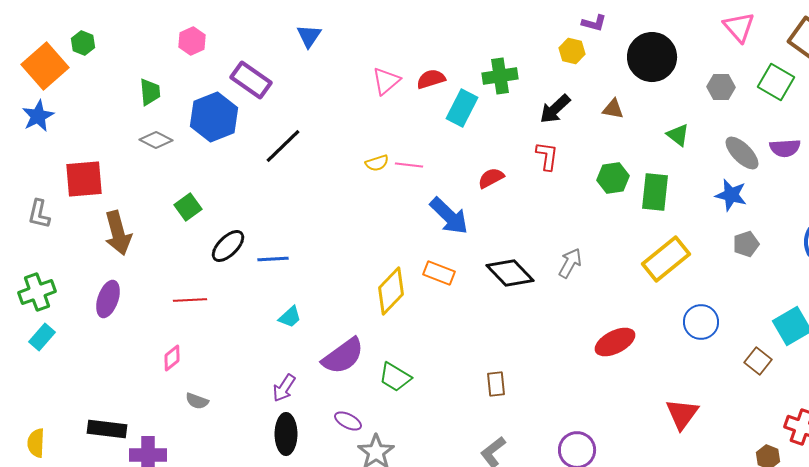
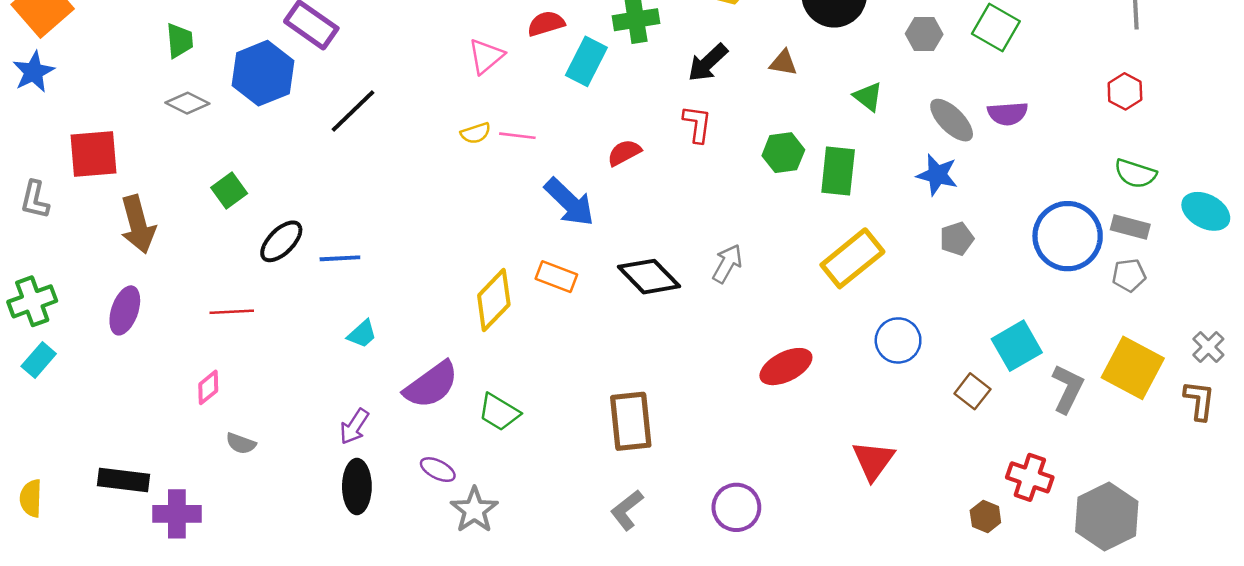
pink triangle: (386, 81) -> (486, 56), moved
brown rectangle: (496, 384) -> (631, 421), size x1.8

